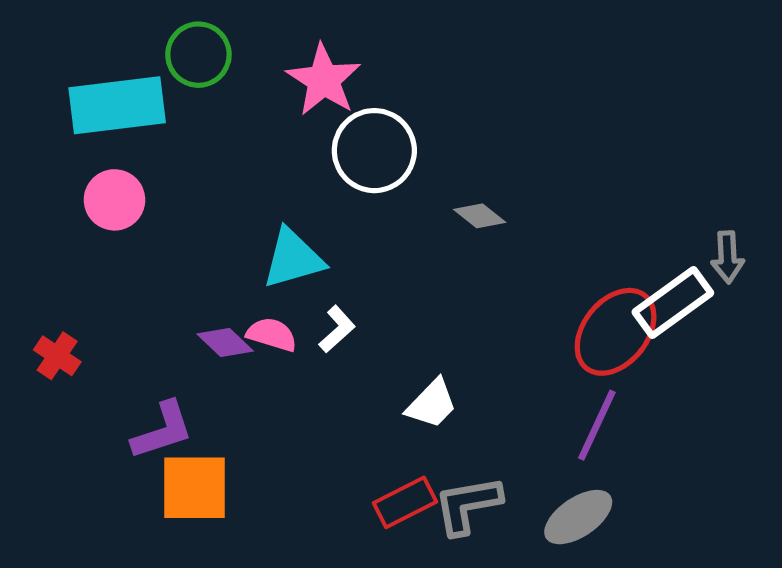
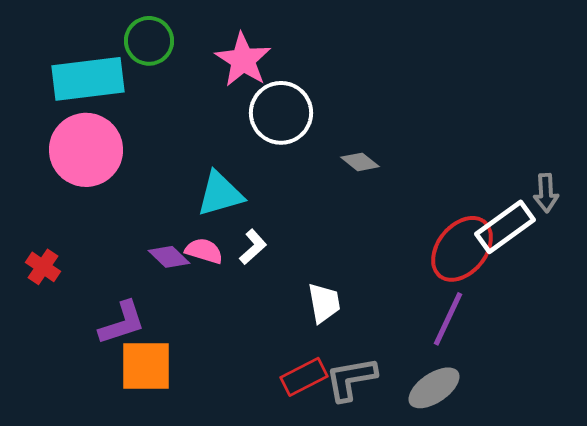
pink circle: (114, 200) -> (86, 150), size x1.6
white trapezoid: (432, 404) -> (324, 303), turned -54

